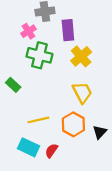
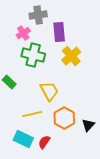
yellow trapezoid: (82, 93) -> (49, 91), moved

